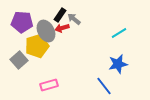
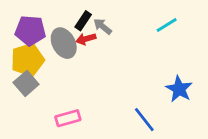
cyan line: (119, 33) -> (167, 25), moved
yellow pentagon: (37, 46) -> (28, 60), moved
blue star: (118, 64) -> (179, 89), moved, turned -30

